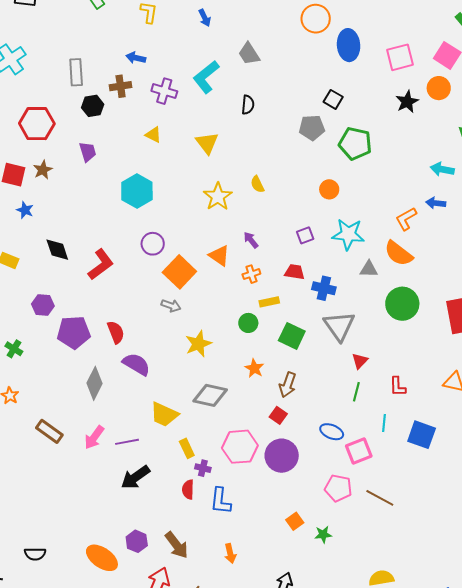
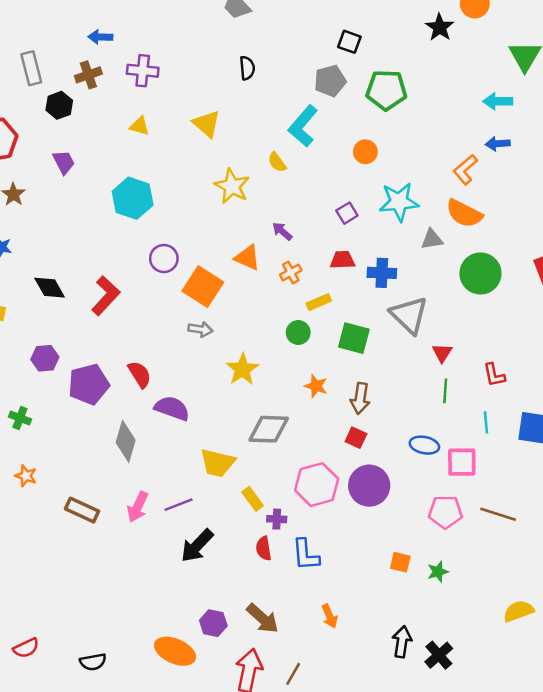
cyan L-shape: (206, 77) -> (303, 126), moved
pink square: (359, 451) -> (462, 462), turned 32
orange square: (295, 521) -> (400, 562), turned -30

